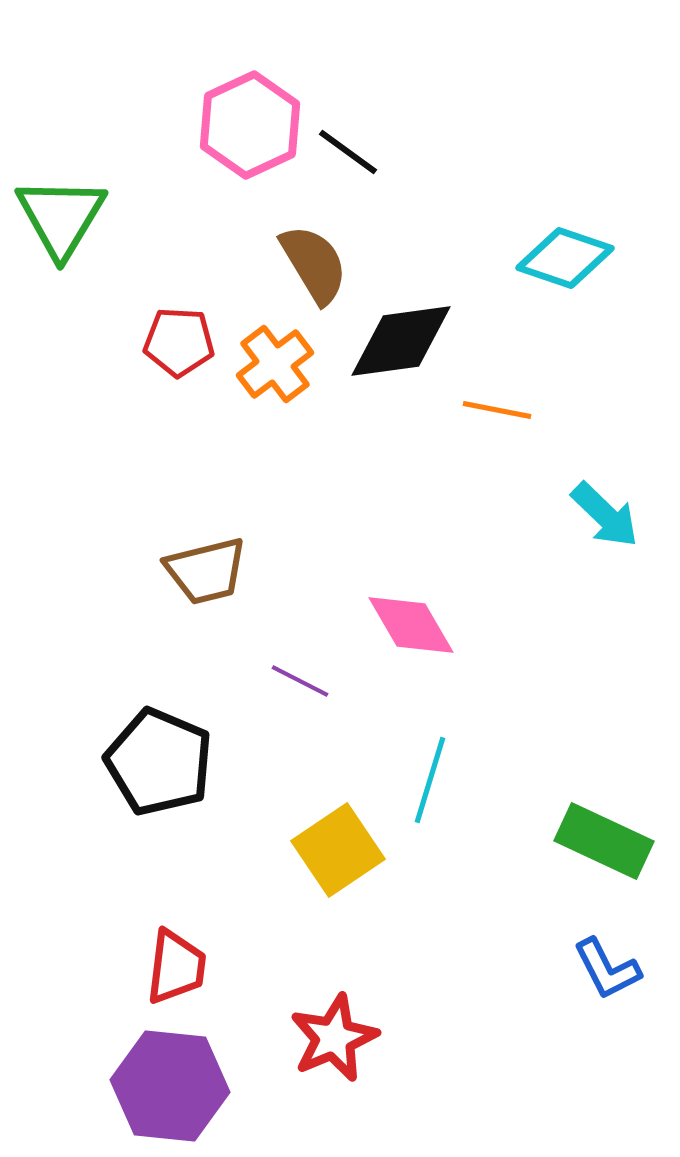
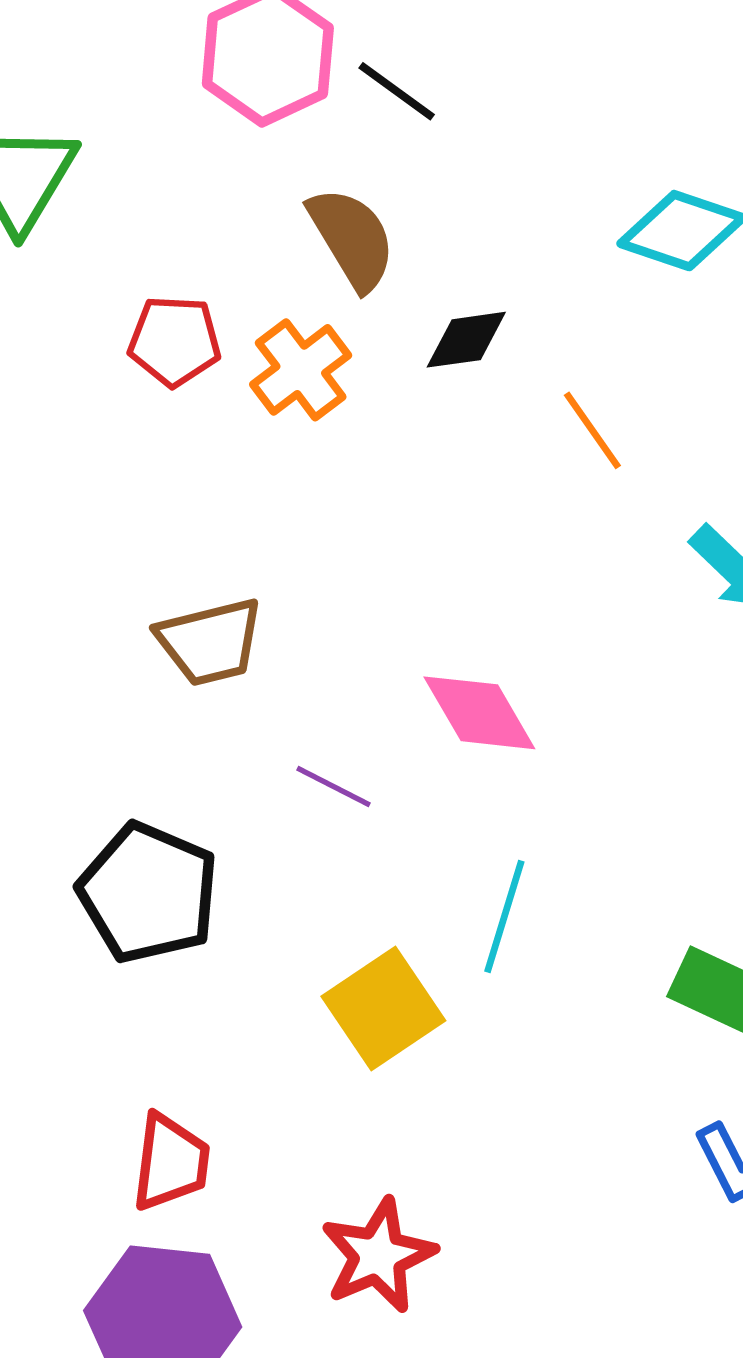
black diamond: (401, 341) -> (466, 340), size x0.6
orange line: (497, 410) -> (592, 430), turned 44

